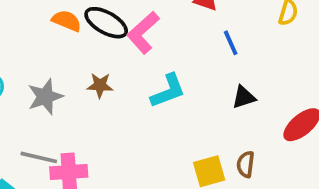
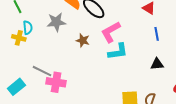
pink L-shape: (143, 33) -> (111, 32), moved
gray star: (45, 97) -> (56, 22), moved

